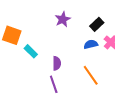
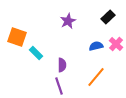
black rectangle: (97, 24) -> (108, 17), moved
orange line: (91, 75) -> (96, 77), turned 75

